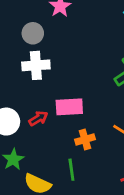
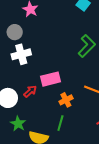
green line: (71, 170) -> (60, 123), turned 35

